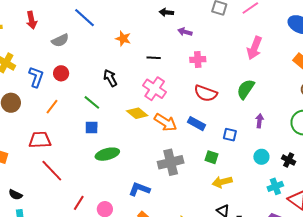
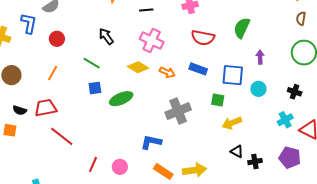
blue L-shape: (36, 77) -> (29, 23), moved
orange arrow: (165, 122) -> (167, 72), size x0.7
blue square: (230, 135) -> (233, 75), size x1.6
green ellipse: (107, 154) -> (121, 99), moved
cyan circle: (261, 157) -> (258, 89), moved
black semicircle: (15, 195) -> (20, 110), moved

